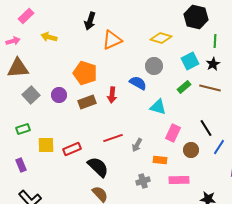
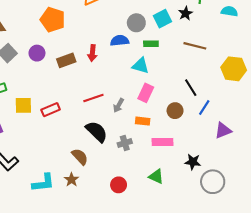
cyan square: (190, 61) -> (162, 19), moved
black star: (213, 64) -> (185, 13), moved
orange pentagon: (85, 73) -> (53, 20), moved
blue semicircle: (138, 83) -> (120, 41), turned -36
green rectangle: (184, 87) -> (151, 44), moved, turned 40
pink rectangle: (173, 133) -> (146, 93), moved
black semicircle: (98, 167) -> (97, 132), moved

